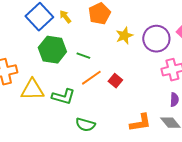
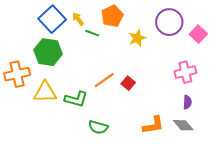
purple circle: (156, 39) -> (169, 22), moved
green hexagon: (52, 50) -> (48, 52), moved
green line: (83, 56) -> (92, 33), moved

